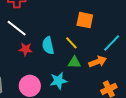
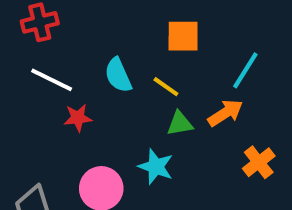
cyan semicircle: (48, 45) -> (118, 75), moved
cyan star: (58, 81) -> (156, 167), turned -30

